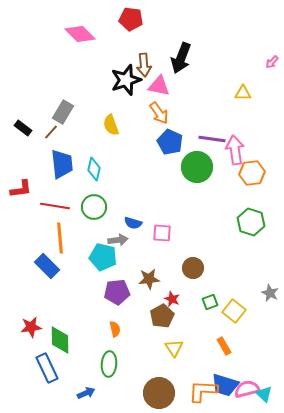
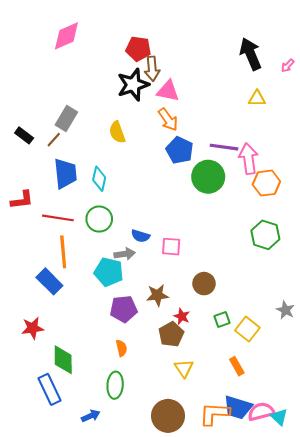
red pentagon: (131, 19) -> (138, 49), moved
pink diamond: (80, 34) -> (66, 36), moved, turned -68
black arrow: (181, 58) -> (251, 54), moved, turned 136
red star: (31, 327) -> (33, 328), moved

